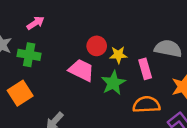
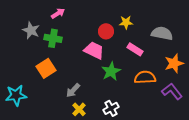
yellow star: (118, 55) -> (126, 22), moved
pink rectangle: (145, 69) -> (135, 49), moved, turned -42
green star: (113, 83) -> (111, 71), moved

